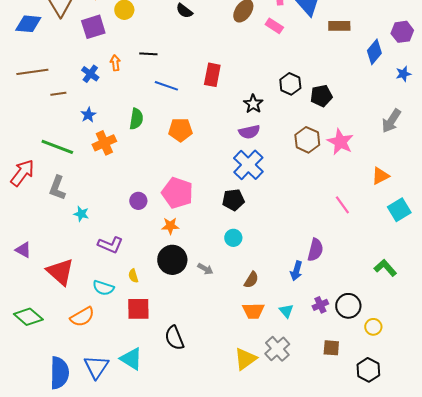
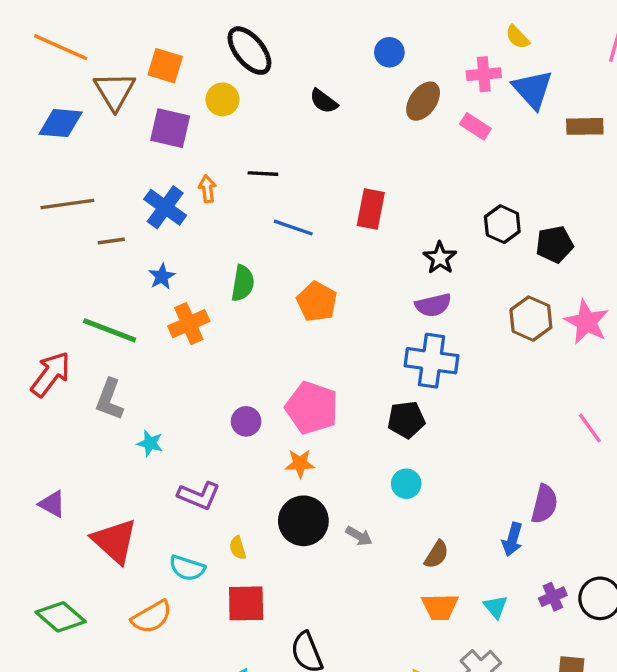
purple square: (93, 27) -> (170, 128), turned 30
blue cross: (90, 74) -> (165, 207), size x1.4
orange pentagon: (180, 130) -> (317, 302), turned 30
blue cross: (248, 165) -> (431, 361), turned -36

